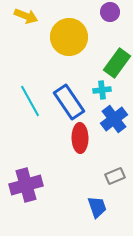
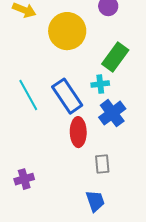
gray rectangle: (115, 176) -> (102, 164), moved, turned -72
purple cross: (26, 185) -> (24, 179), size x0.6

